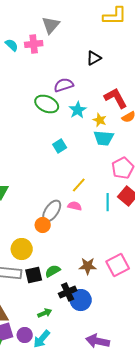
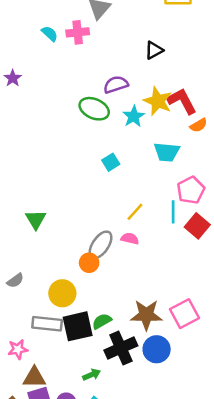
yellow star: (100, 120) -> (158, 101), moved, size x1.6
cyan line: (108, 202) -> (173, 212), moved
brown star: (88, 266) -> (146, 315), size x1.4
black square: (34, 275) -> (78, 326), size x1.4
black cross: (68, 292) -> (121, 348), size x1.4
blue circle: (81, 300) -> (157, 349), moved

